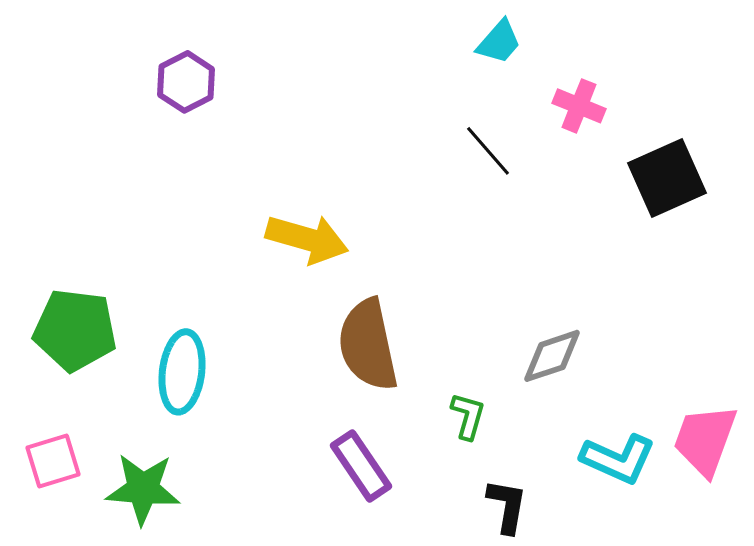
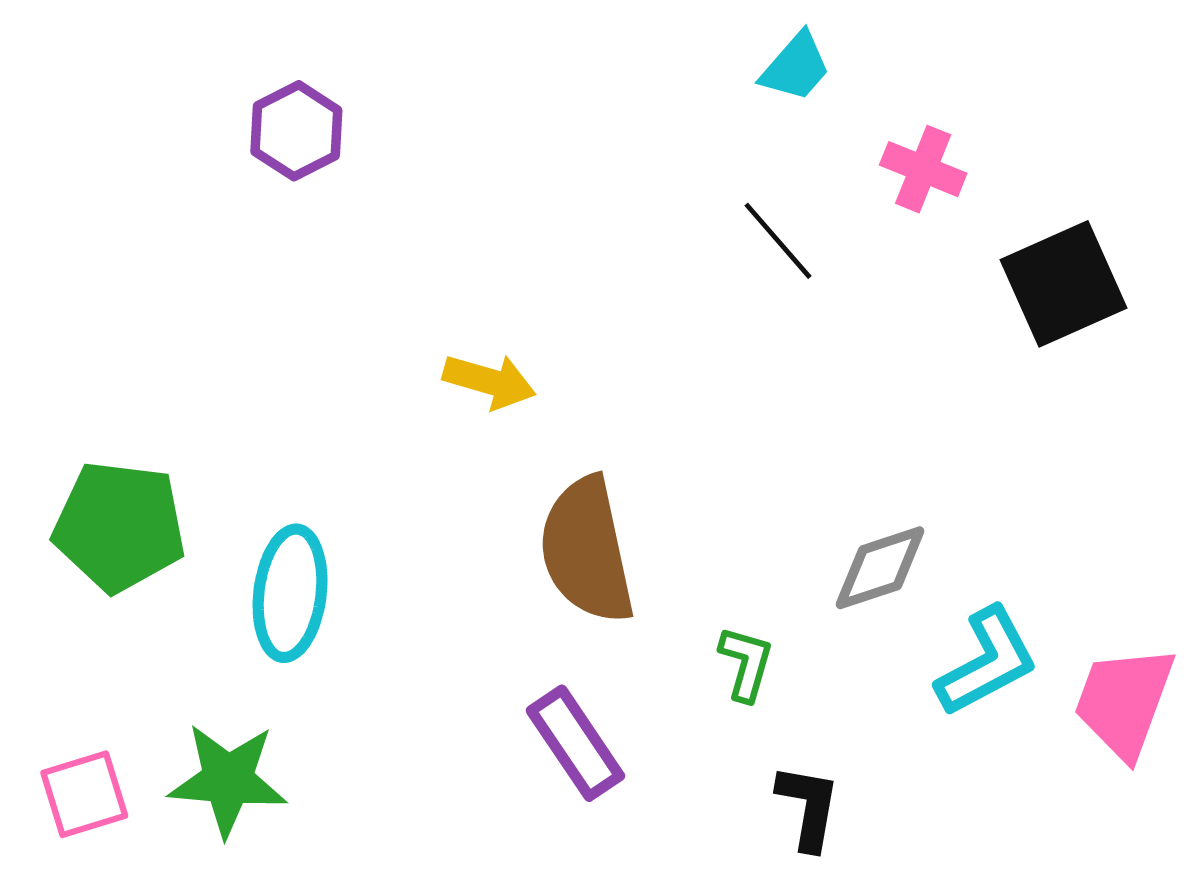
yellow arrow: (307, 239) -> (489, 381), size x0.7
cyan L-shape: (618, 459) -> (987, 662), moved, turned -52
pink square: (53, 461) -> (84, 794), moved

